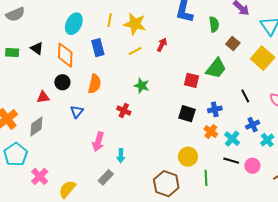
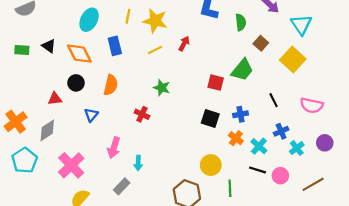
orange diamond: (65, 55) -> (79, 54), turned -30
pink cross: (40, 176) -> (71, 165), moved, size x1.4

